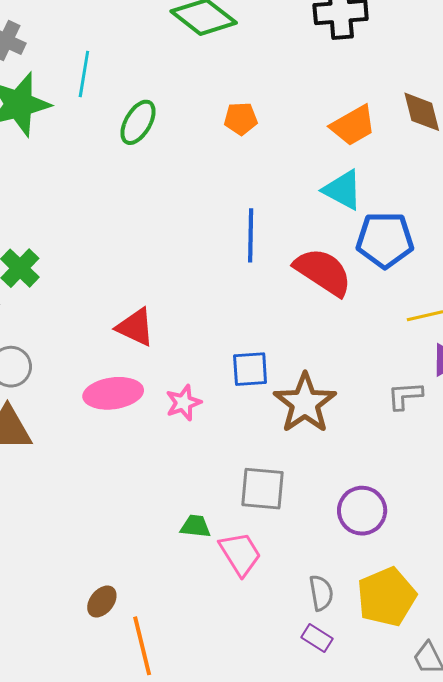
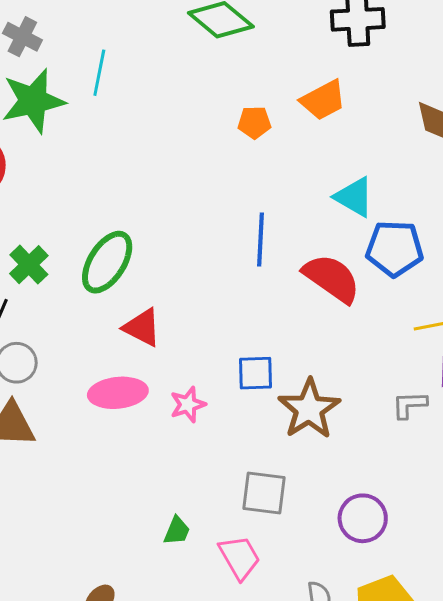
green ellipse: (138, 122) -> (107, 262), moved, size x1.4
orange trapezoid: (353, 125) -> (323, 100), moved
green trapezoid: (195, 526) -> (177, 531), moved, turned 104

